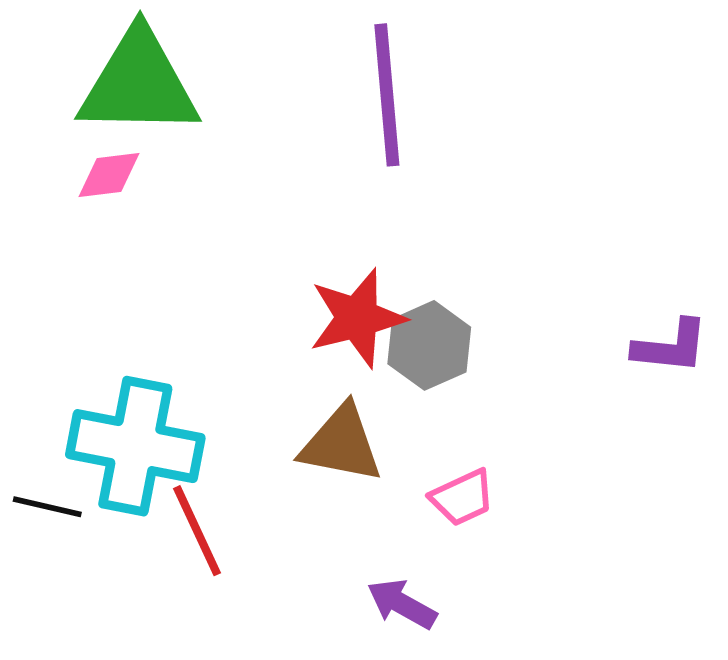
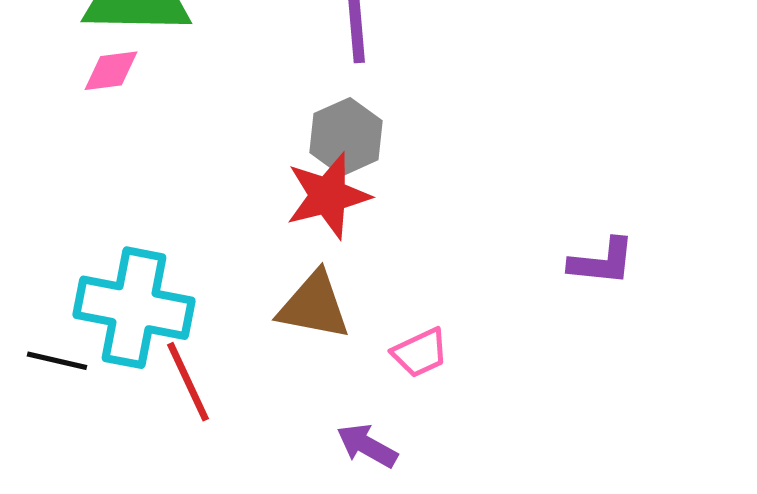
gray hexagon: (429, 345) -> (346, 137), moved
purple L-shape: (671, 347) -> (602, 262), moved

